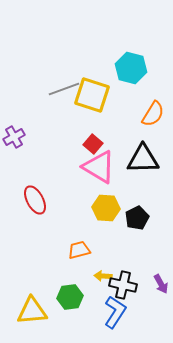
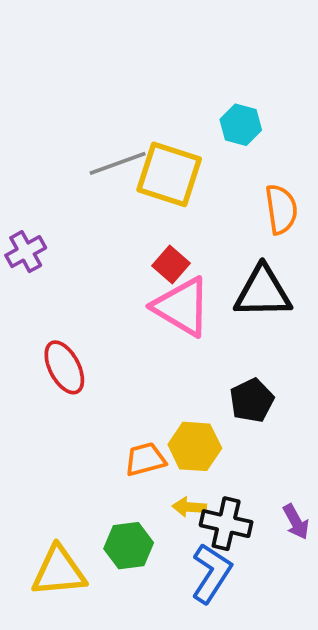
cyan hexagon: (131, 68) -> (241, 125), size x0.7
orange semicircle: (153, 114) -> (281, 209), turned -40
yellow hexagon: (106, 208) -> (195, 446), moved

